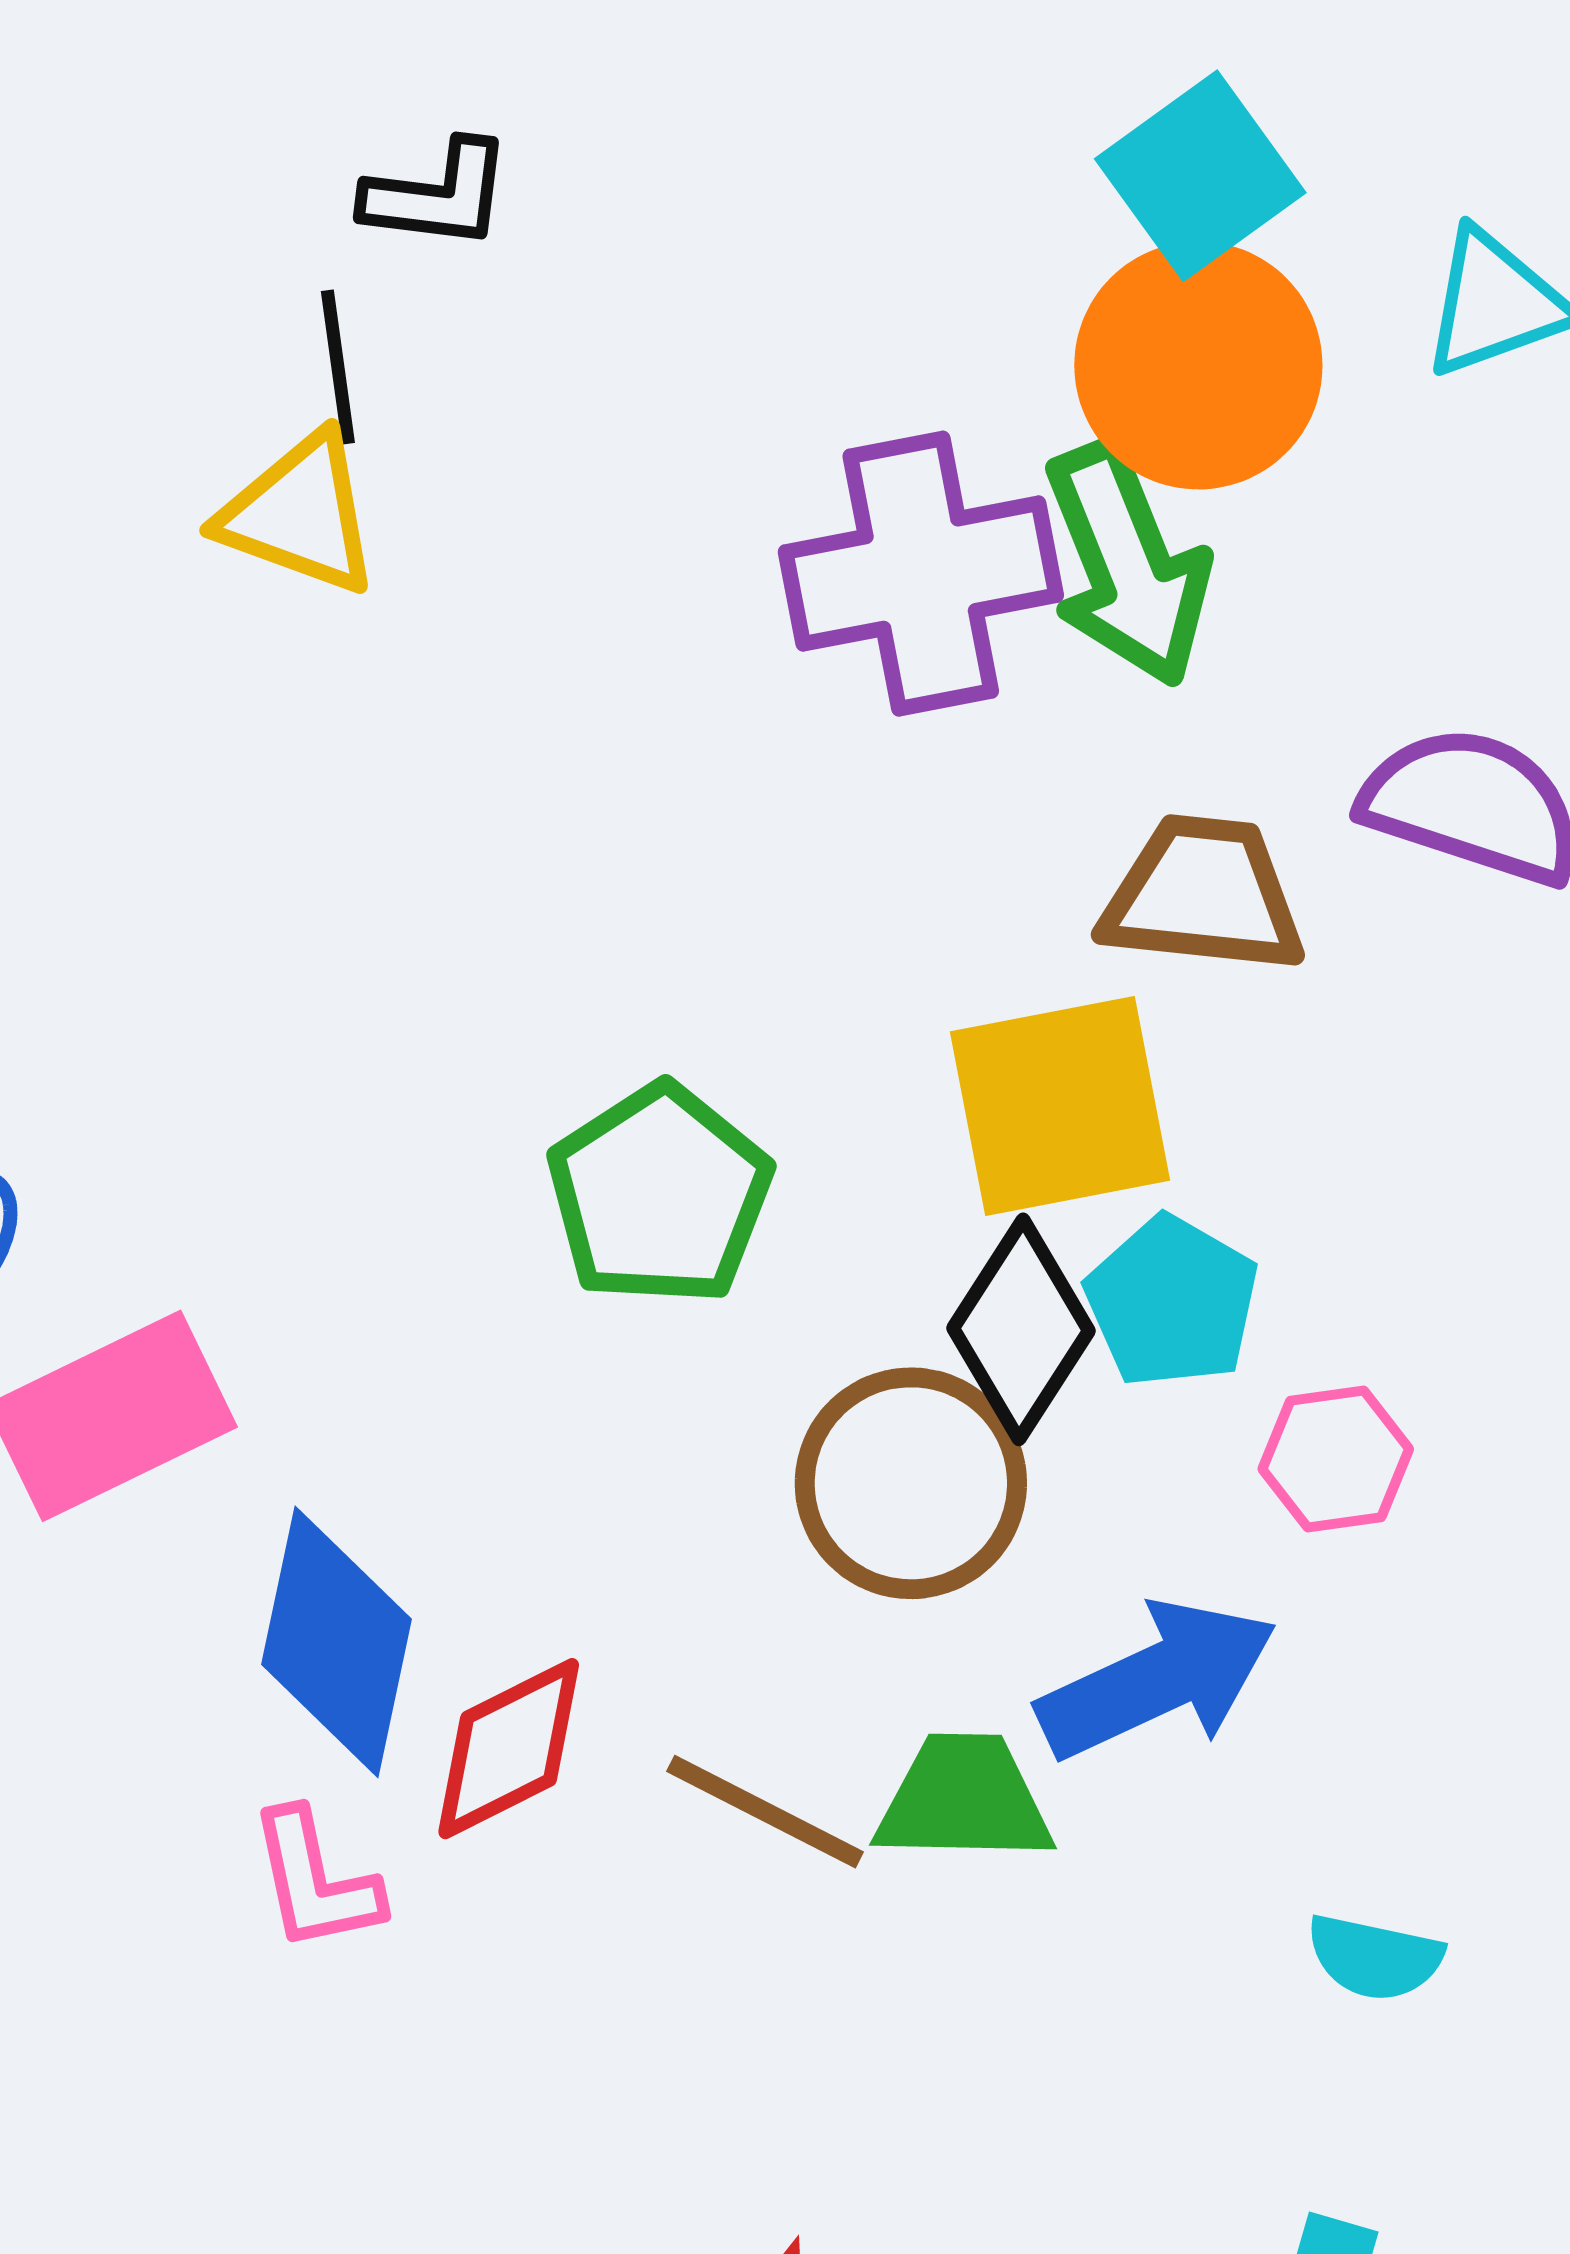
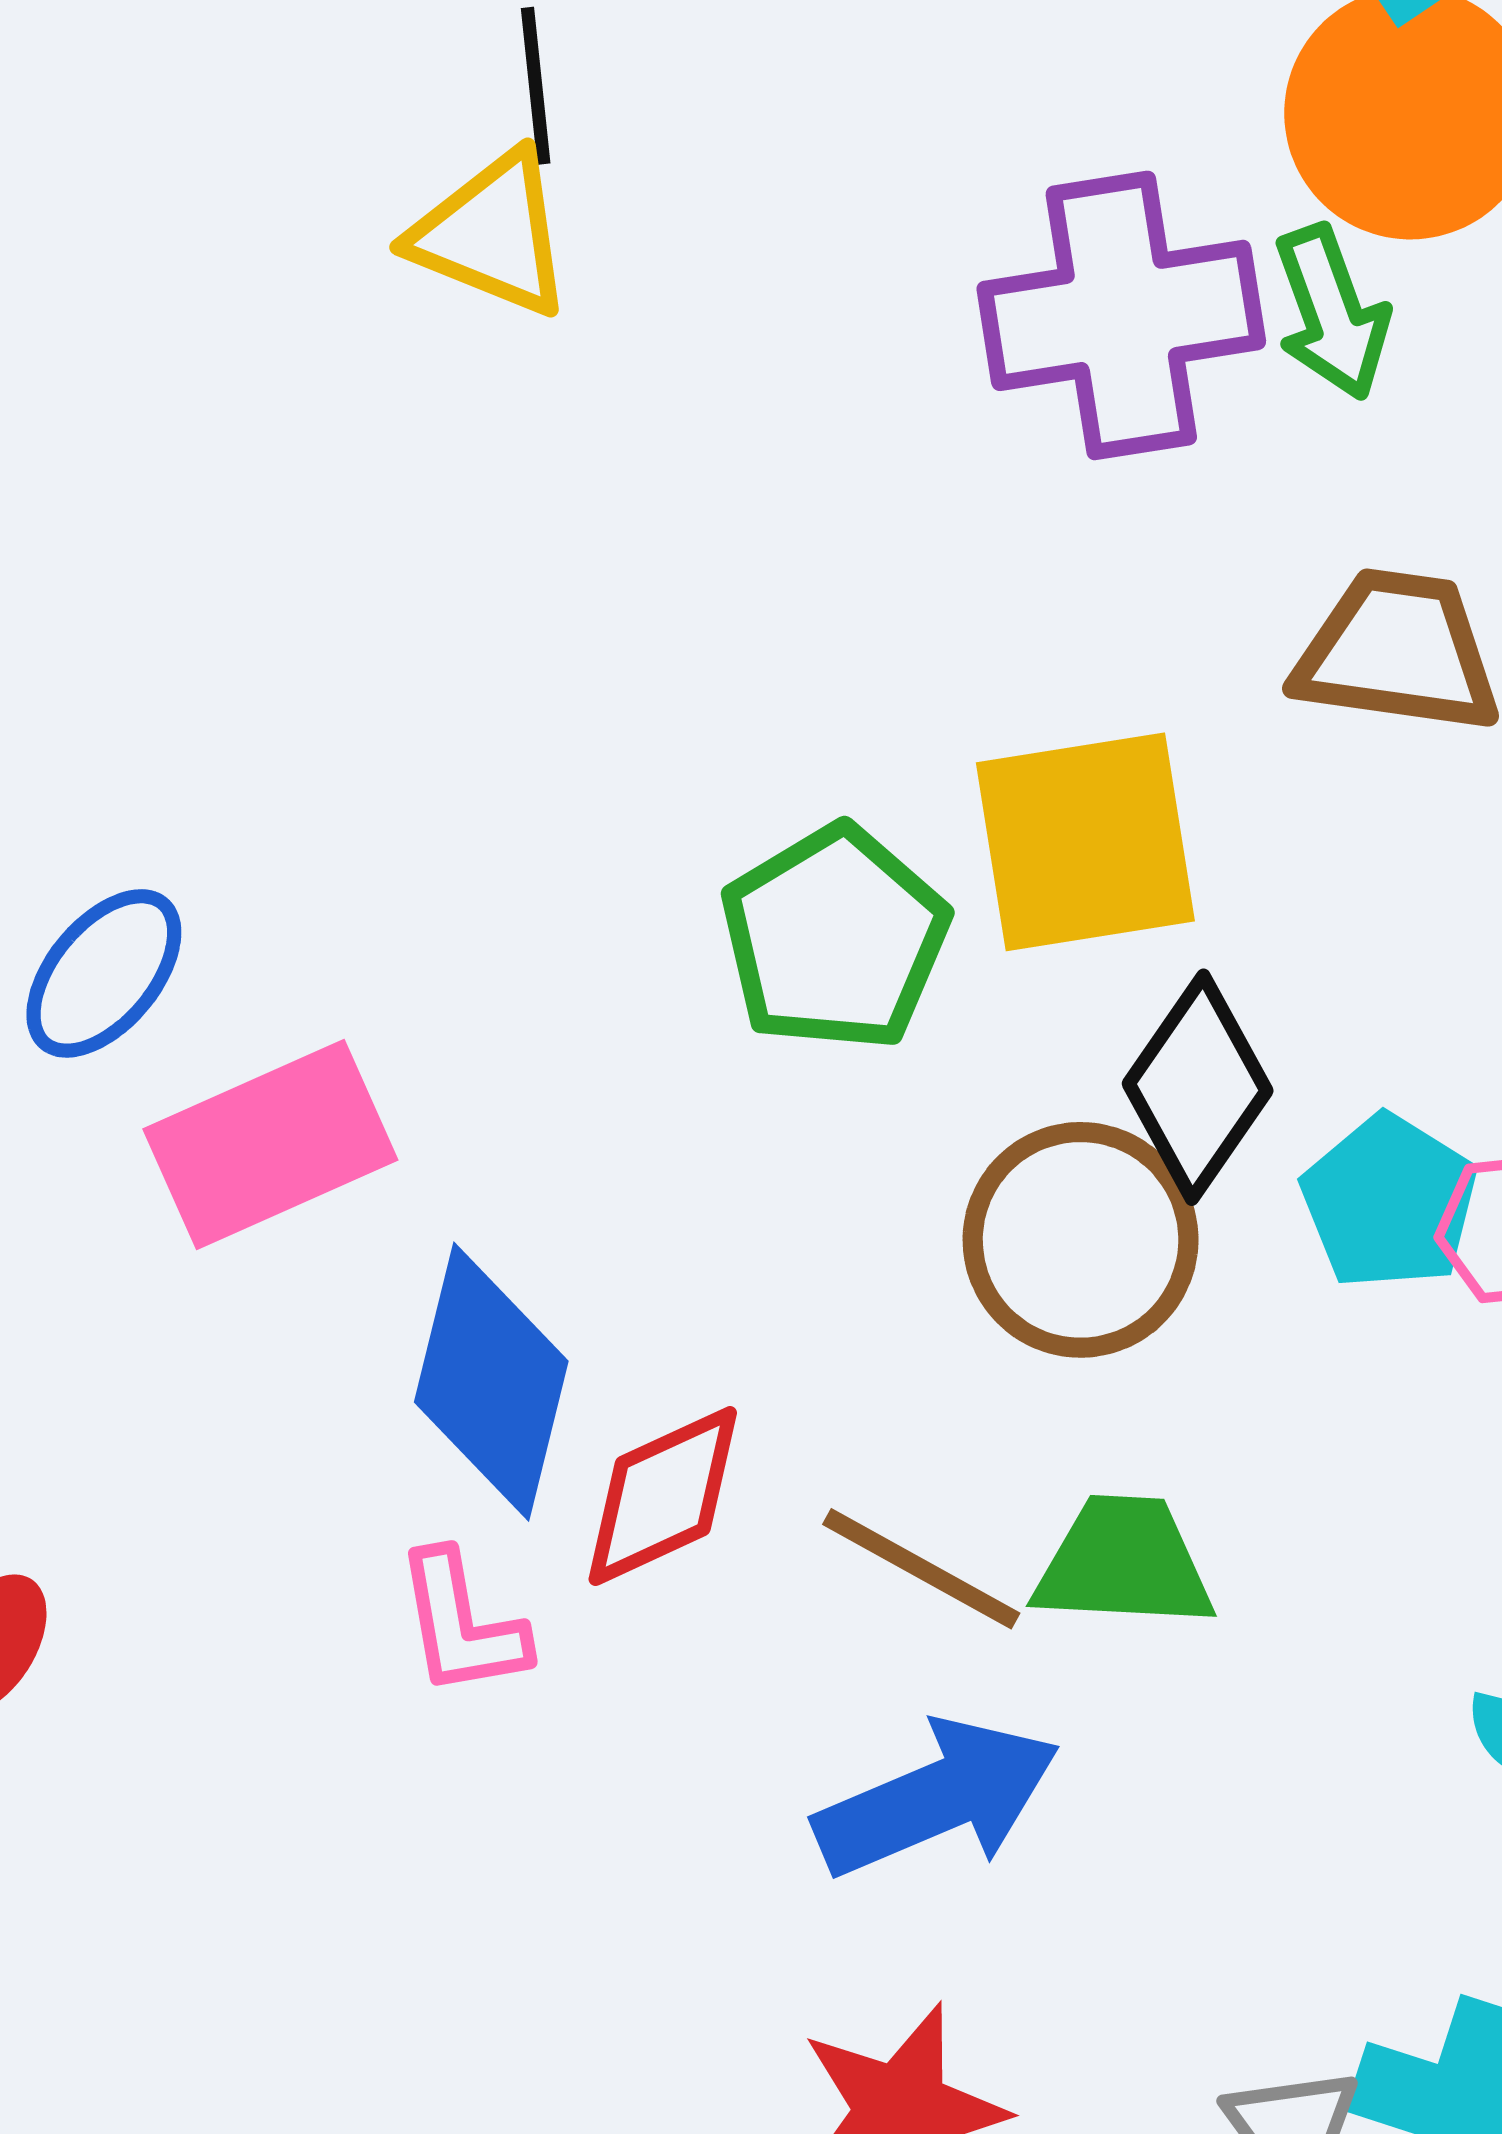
green arrow: (1127, 564) -> (1332, 313), size x0.7
yellow square: (1060, 1106) -> (1085, 842), moved
cyan pentagon: (1172, 1302) -> (1390, 1202), moved
blue arrow: (1157, 1680) -> (937, 1798), moved

